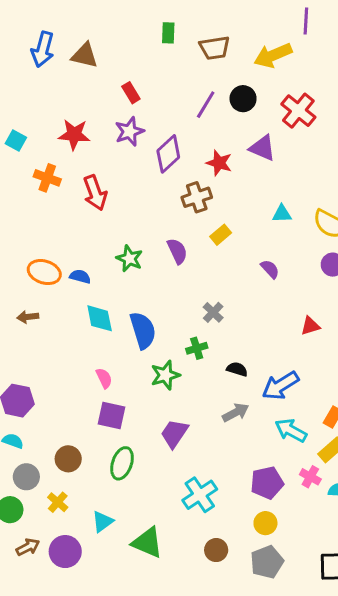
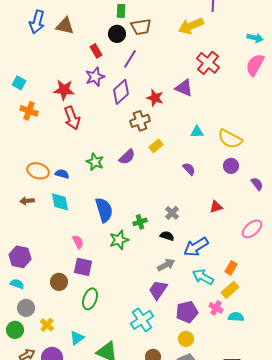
brown trapezoid: (215, 48) -> (141, 27), moved
black circle: (243, 99) -> (117, 34), moved
purple line: (206, 105) -> (130, 59), moved
red star: (74, 135) -> (64, 90), moved
orange cross: (47, 178) -> (29, 111), moved
purple semicircle: (177, 251) -> (127, 157), turned 72
gray cross: (213, 312) -> (172, 213), moved
cyan diamond: (100, 318) -> (60, 202), moved
purple trapezoid: (174, 433) -> (158, 290), moved
brown circle: (68, 459) -> (59, 282), moved

